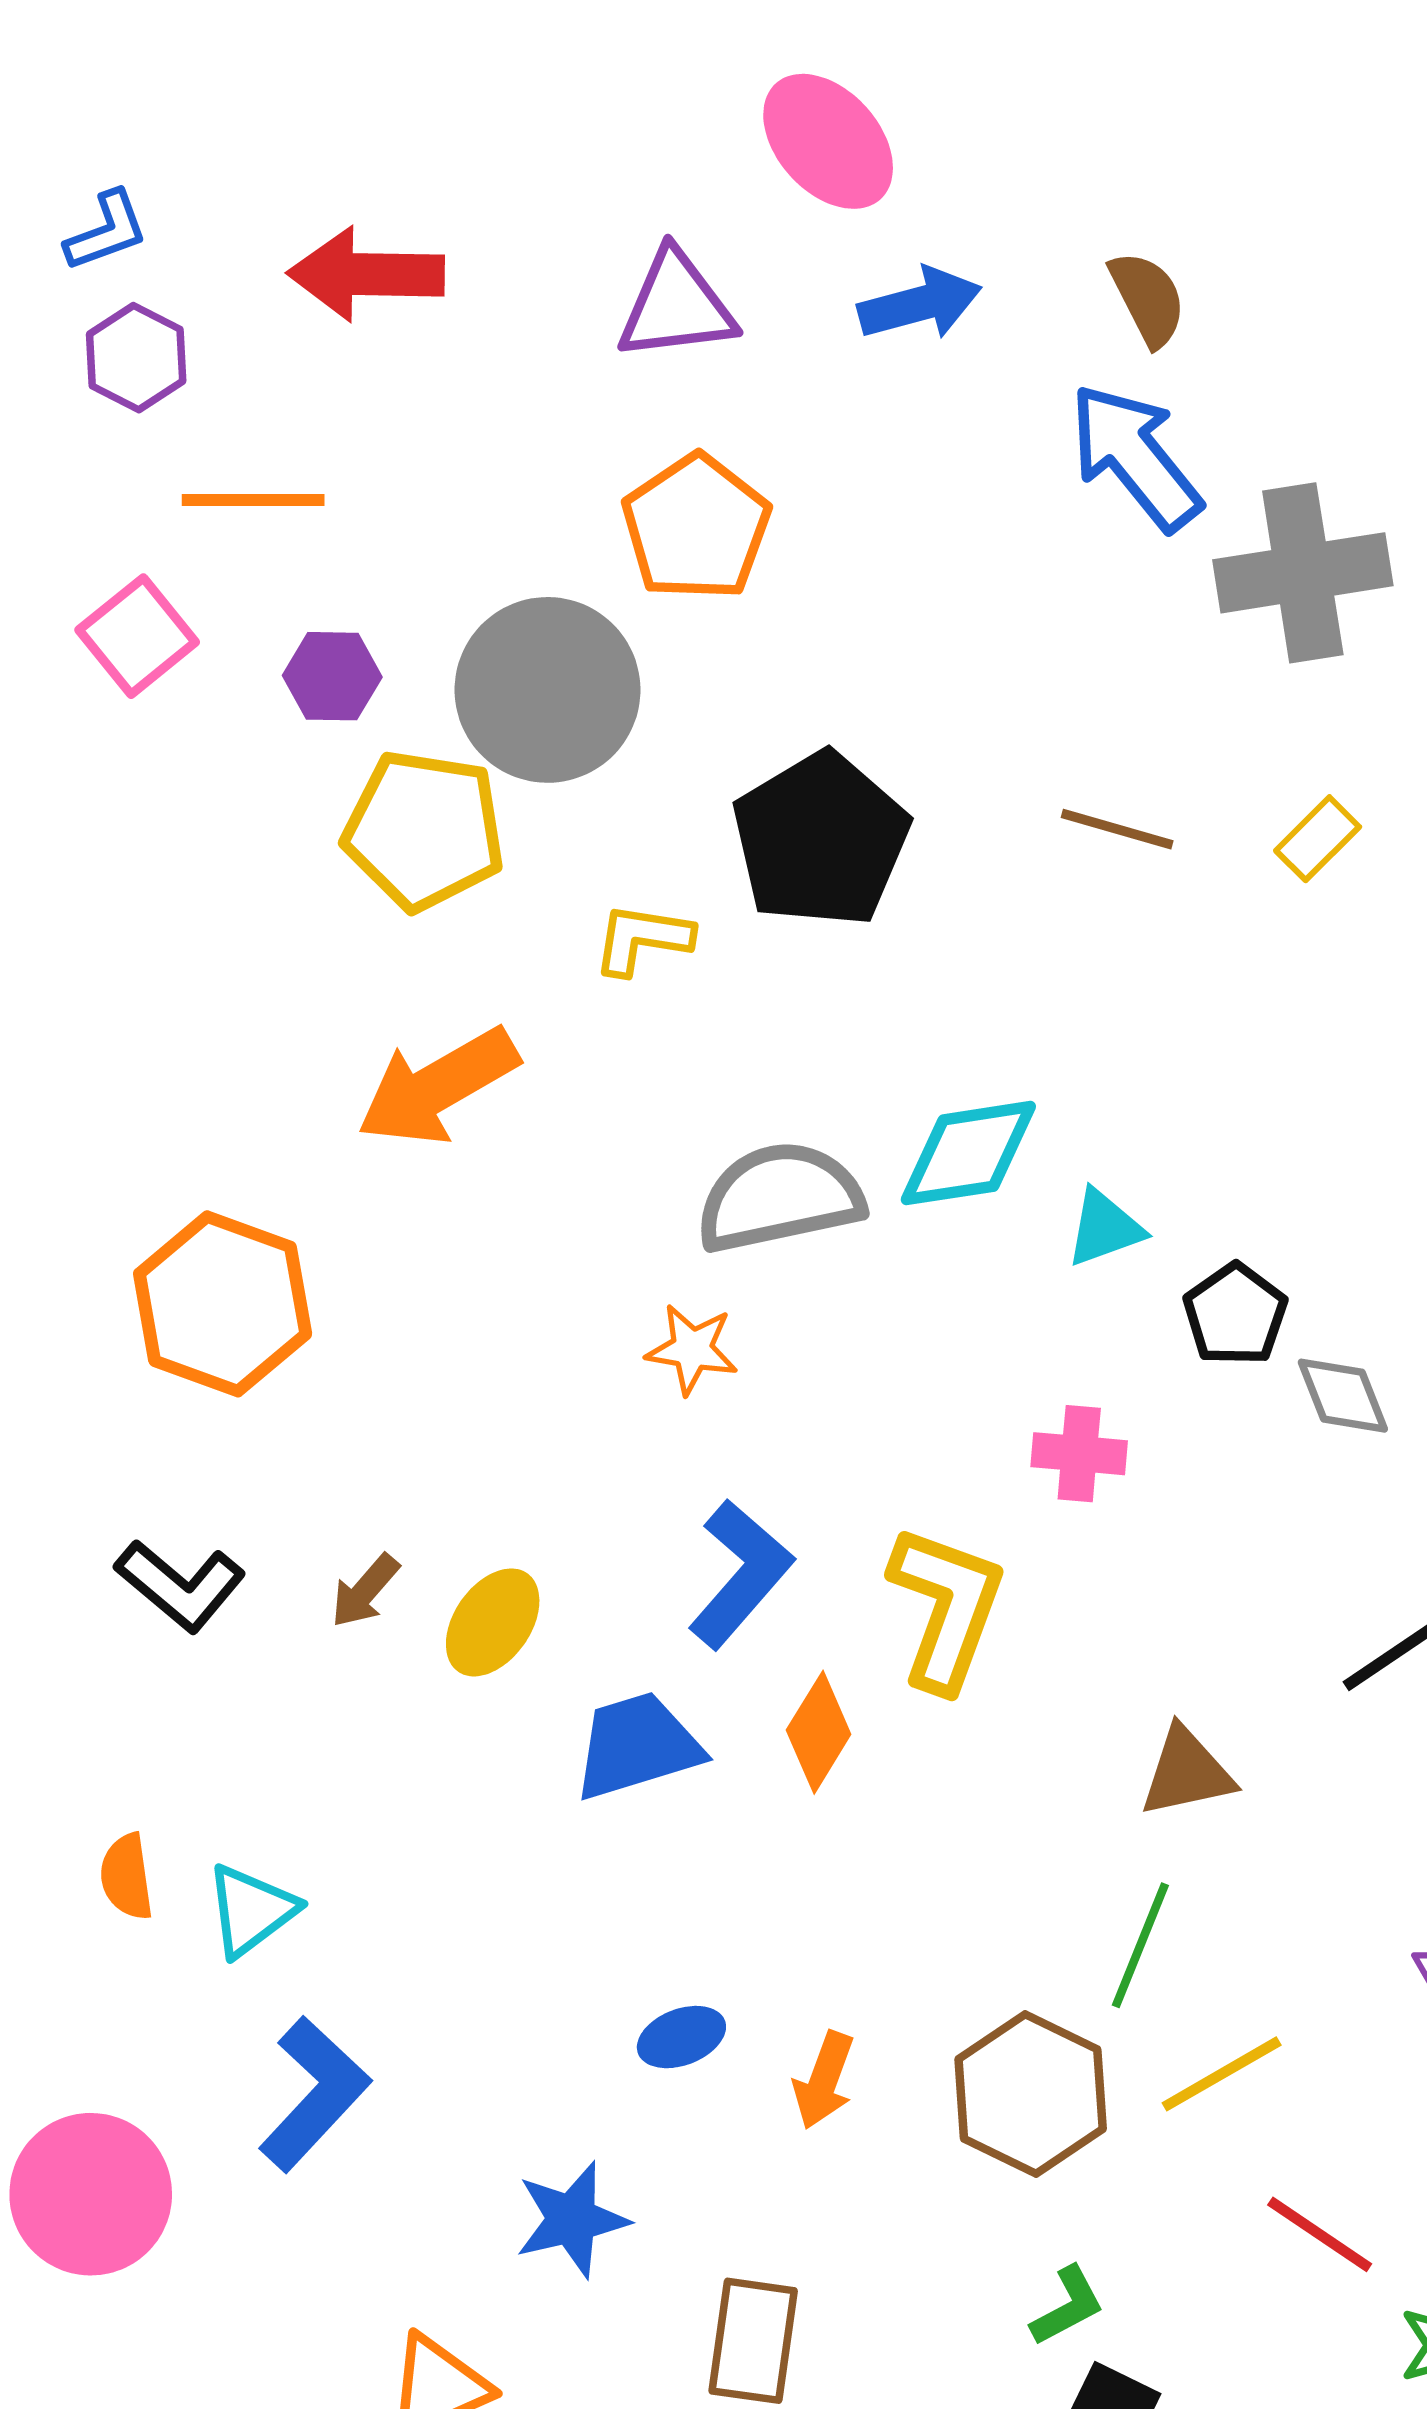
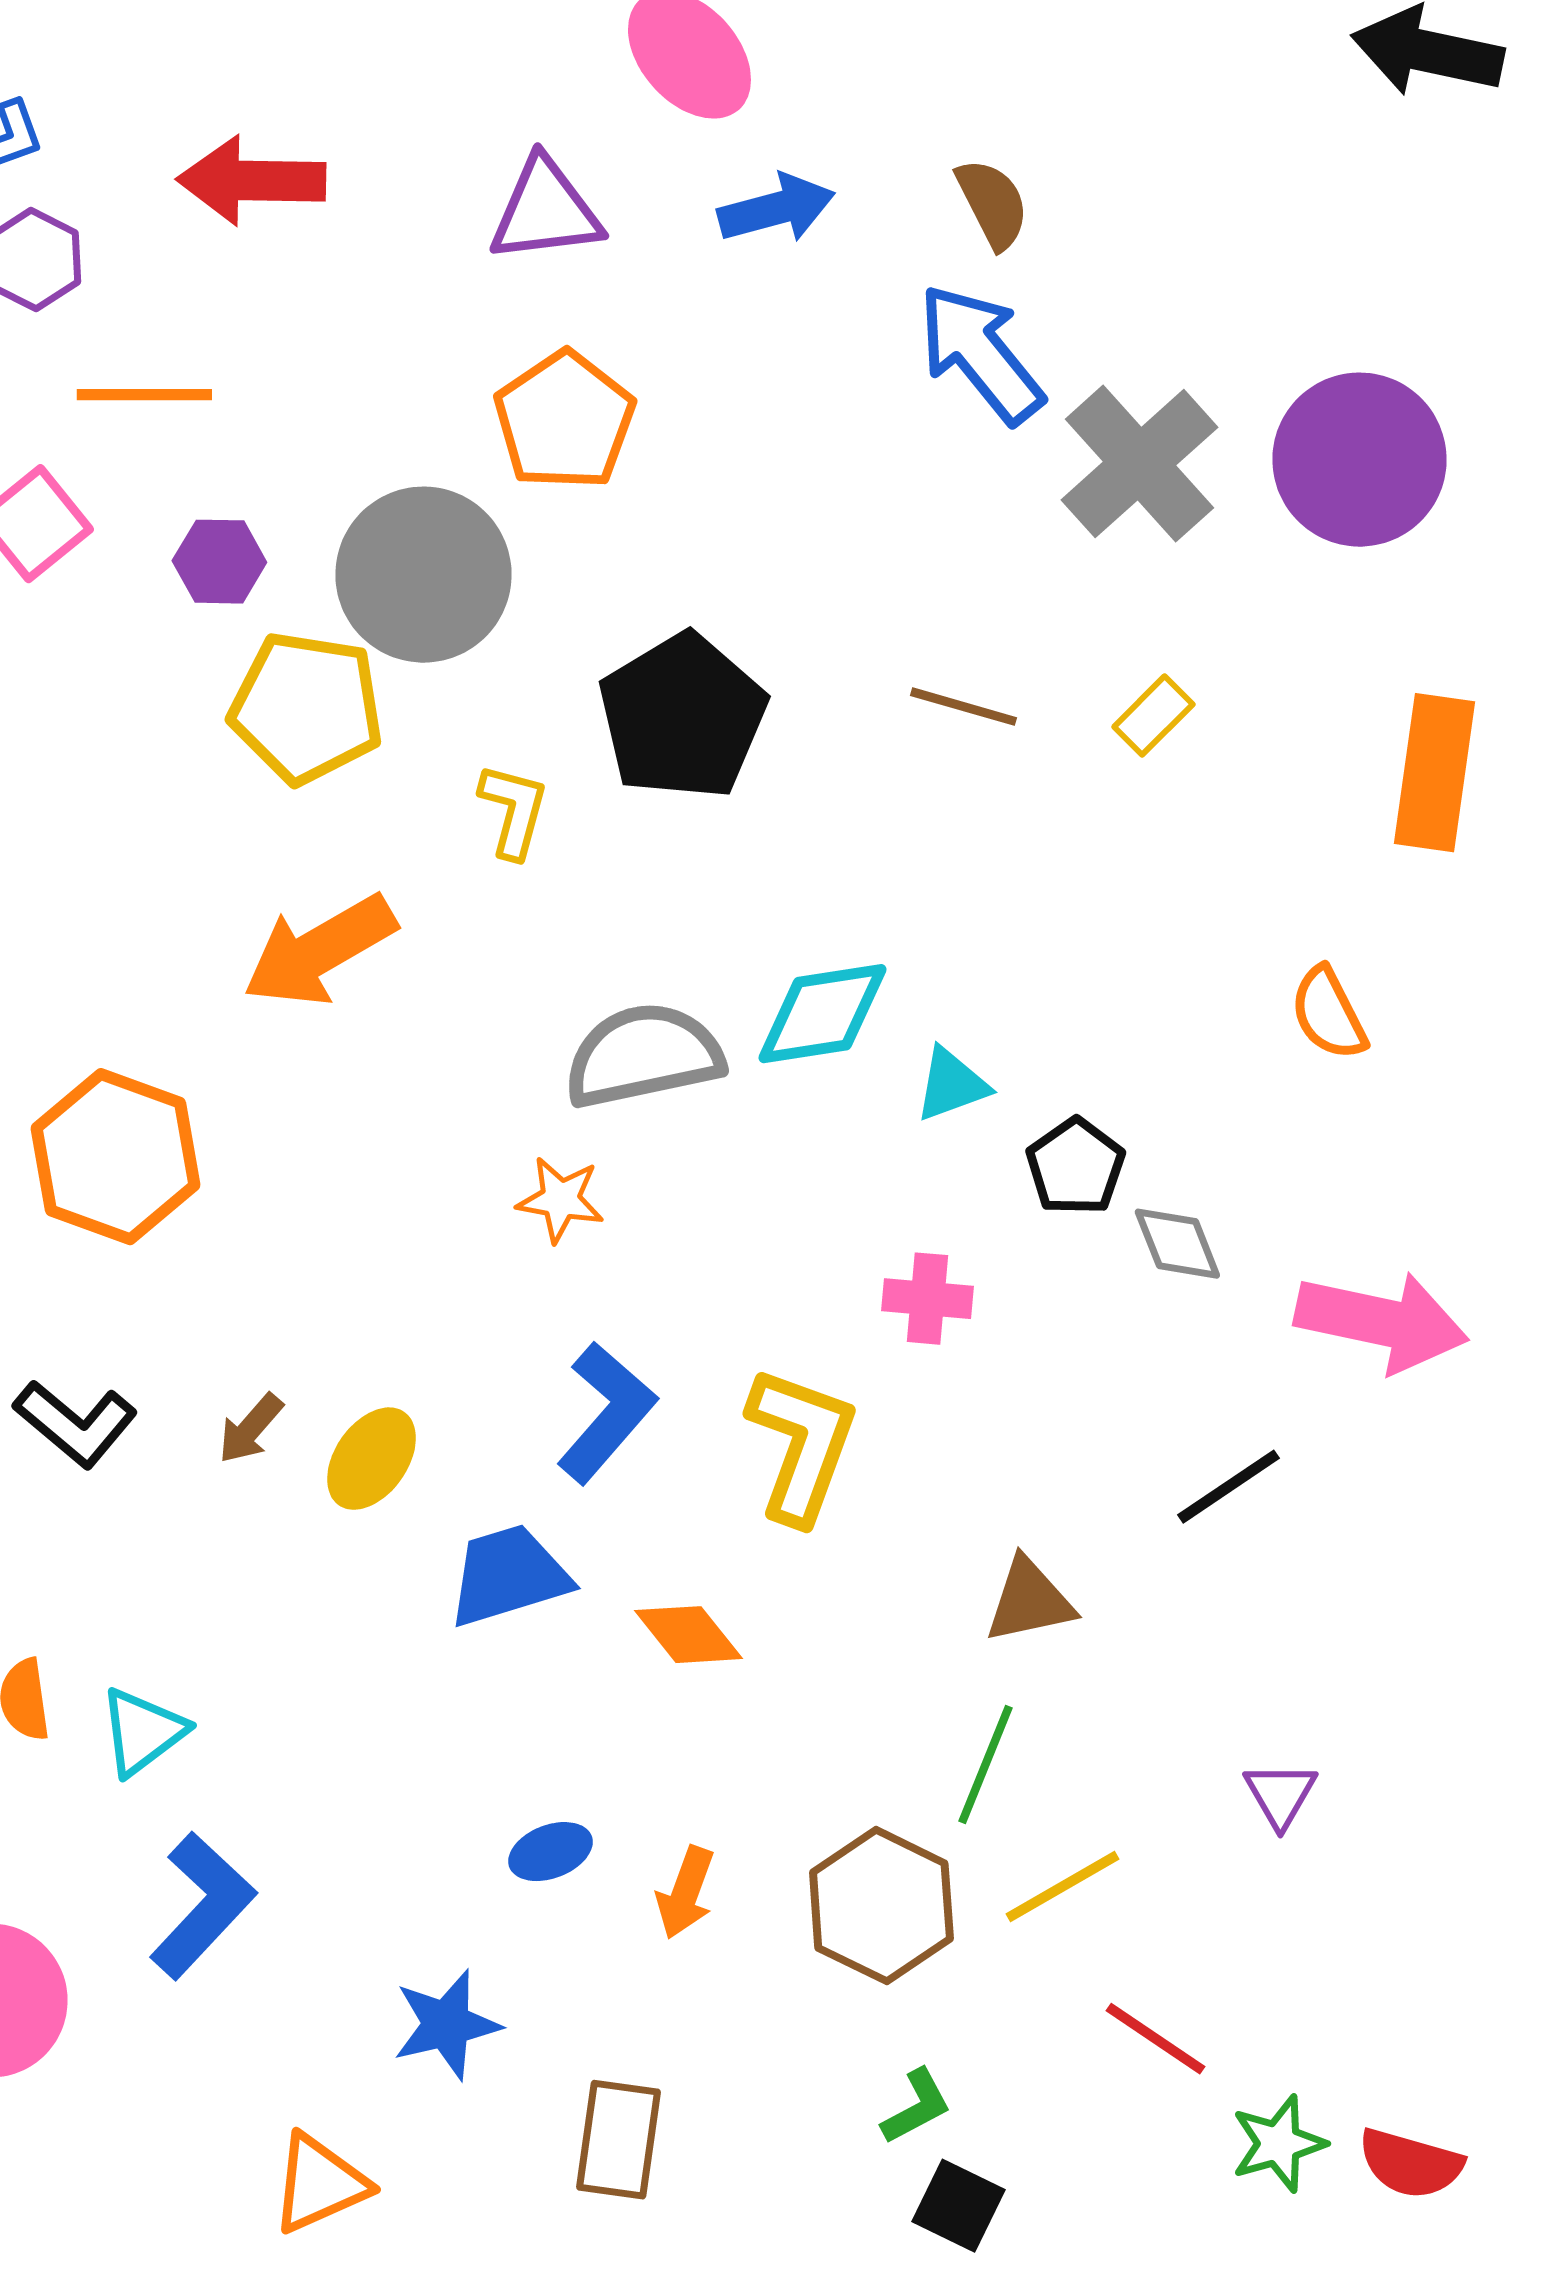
gray cross: (1303, 573) -> (1139, 464), turned -33
yellow L-shape: (642, 939) -> (513, 811), turned 96
orange diamond: (819, 1732) -> (688, 1635), moved, turned -70

